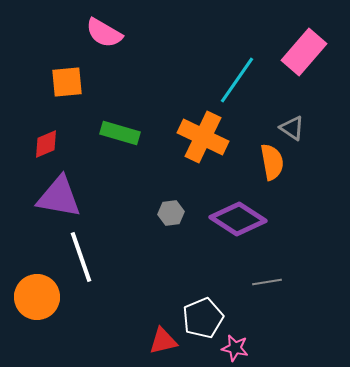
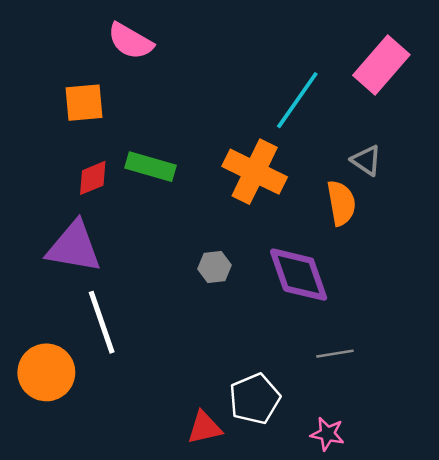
red diamond: (46, 144) -> (93, 178), moved
purple diamond: (238, 219) -> (299, 275), turned 38
pink star: (235, 348) -> (327, 434), moved

